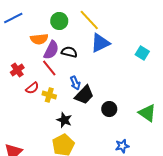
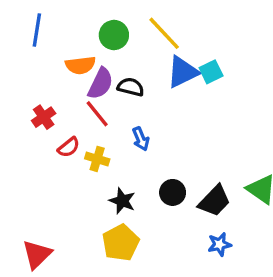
blue line: (13, 18) -> (37, 30), turned -54
cyan square: (142, 53) -> (211, 72), moved, turned 32
black trapezoid: (84, 95) -> (214, 201), moved
black circle: (109, 109) -> (173, 192), moved

